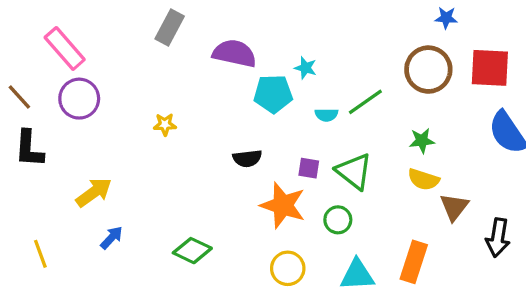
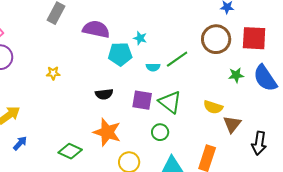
green star: (422, 141) -> (236, 75), moved
purple square: (309, 168) -> (142, 100), size x1.5
orange star: (283, 205) -> (107, 132), moved

